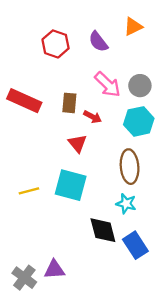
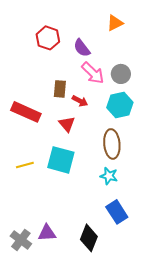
purple semicircle: (98, 42) -> (82, 48), moved
red rectangle: (24, 101) -> (26, 112), moved
black diamond: (103, 230) -> (89, 238), moved, turned 36

